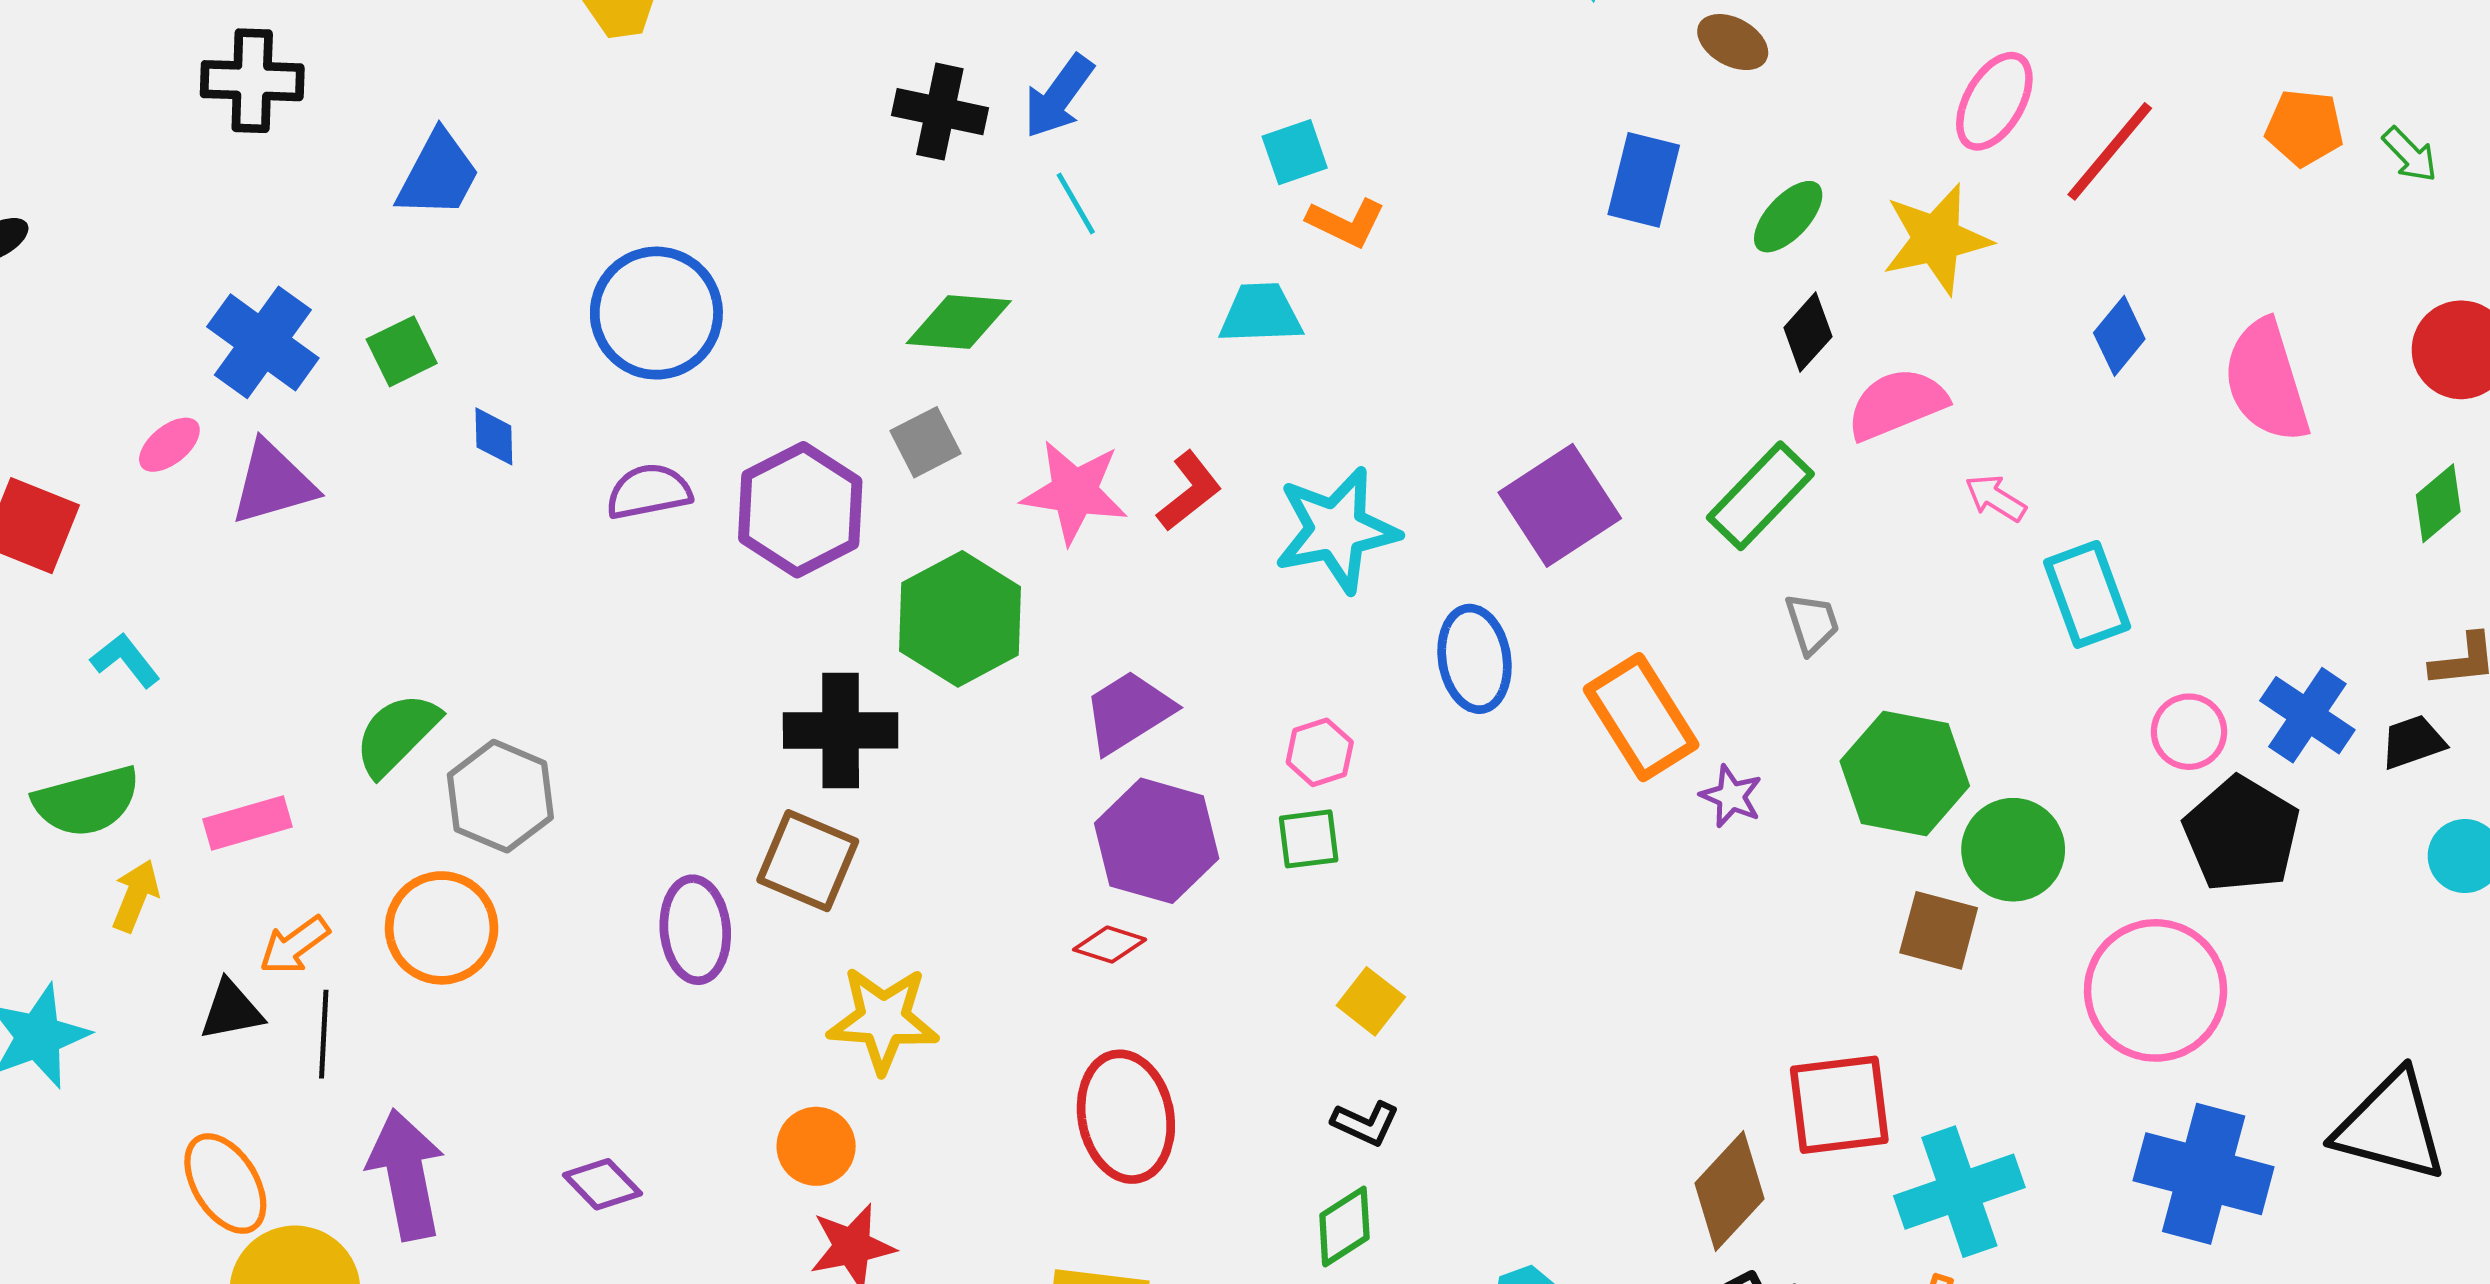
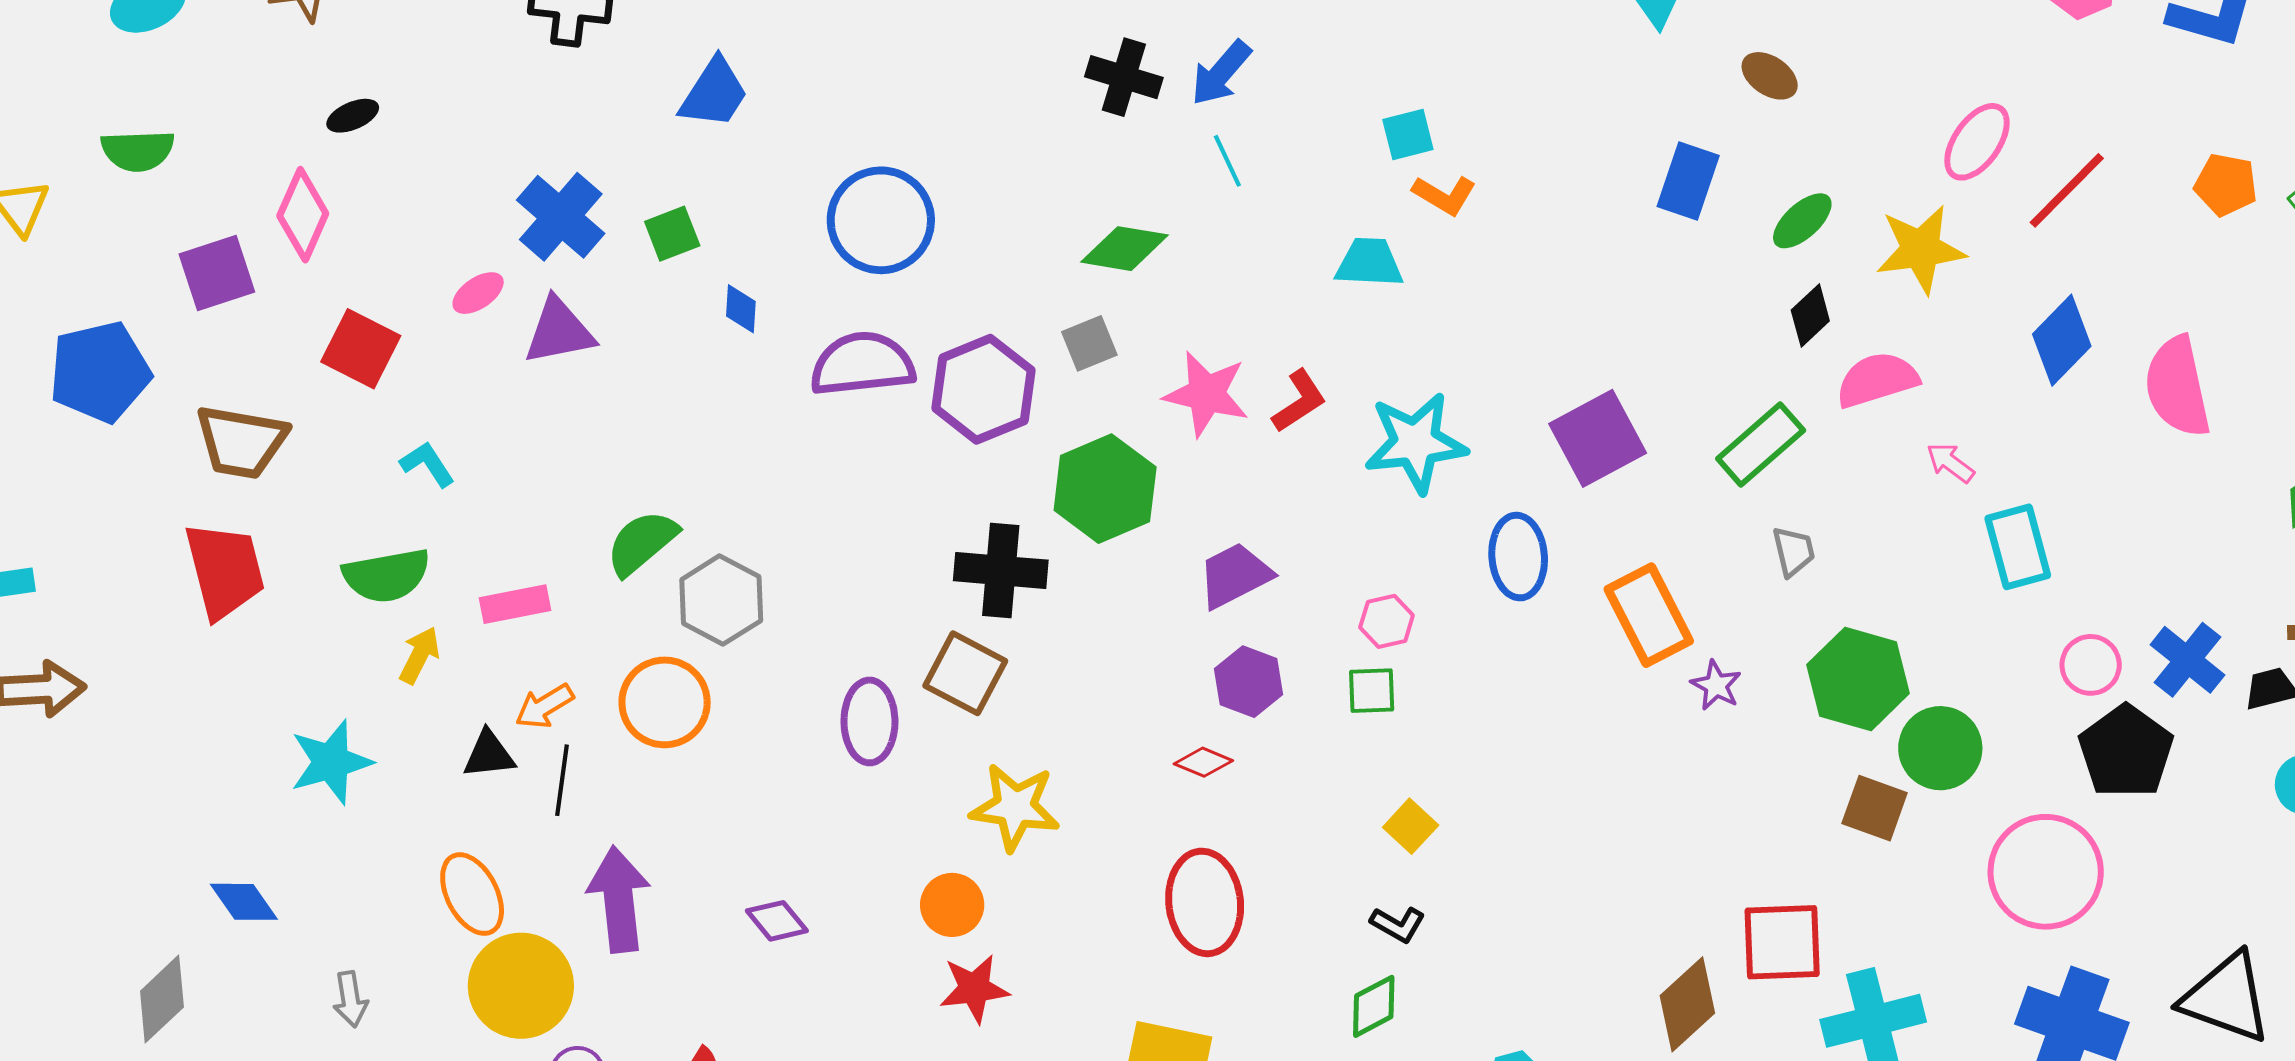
blue diamond: (2119, 336) -> (2062, 340), size x1.4
purple semicircle: (649, 492) -> (862, 364), size x1.5
purple hexagon: (1157, 841) -> (1249, 682), size x0.7

